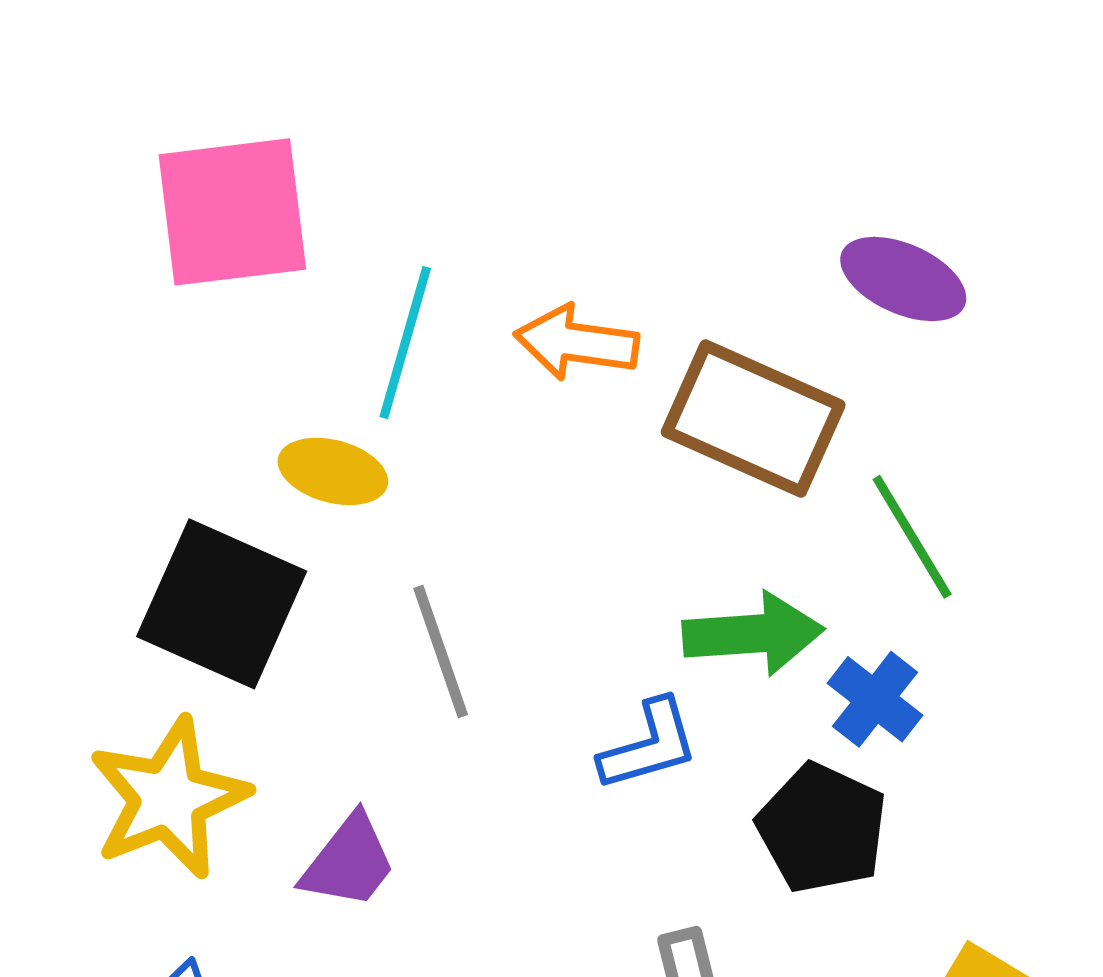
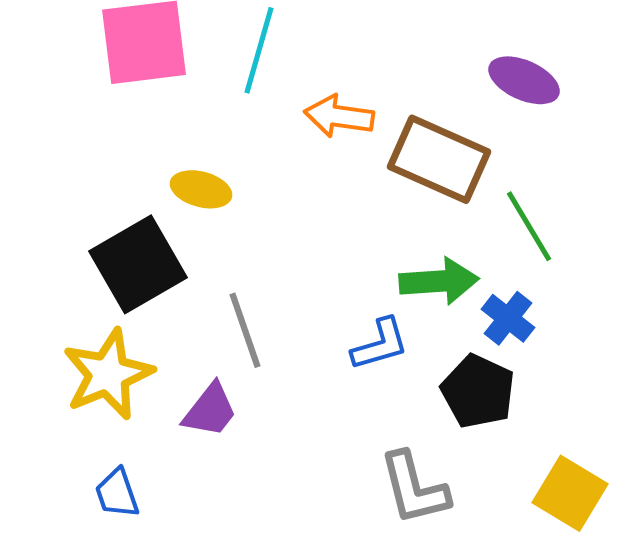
cyan line: (405, 343) -> (259, 50), moved
black square: (222, 604) -> (138, 264), turned 36
gray line: (441, 652) -> (245, 330), moved

